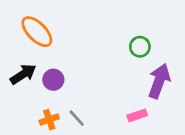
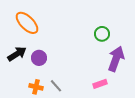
orange cross: (49, 120) -> (36, 87), turned 32

